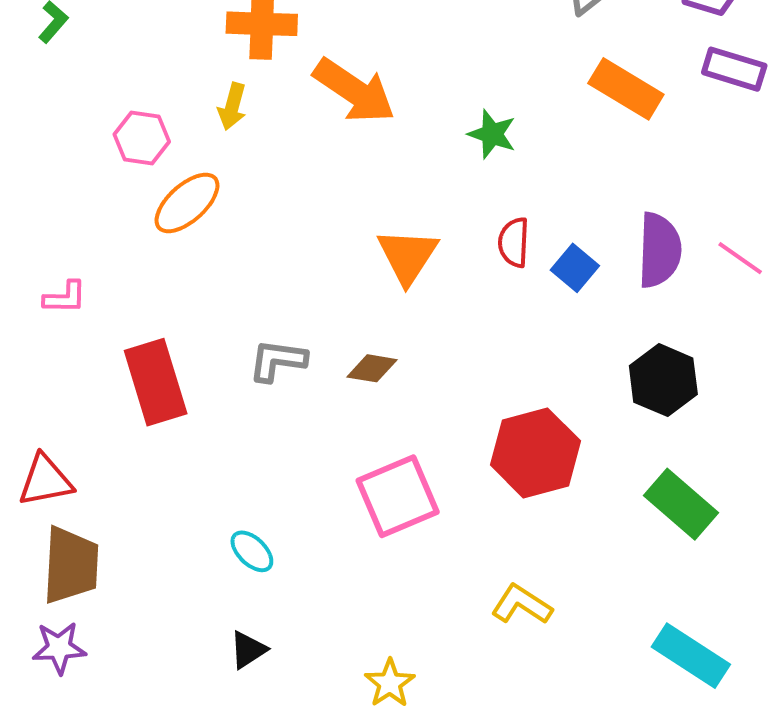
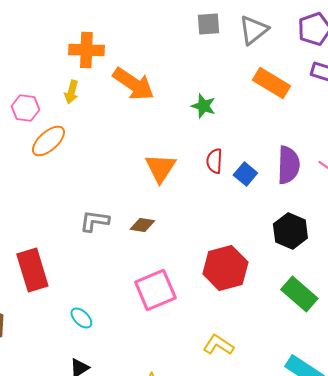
red rectangle: (156, 382) -> (32, 270), moved

